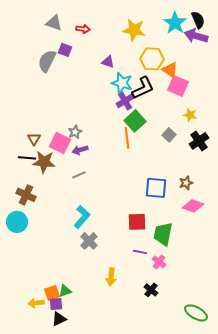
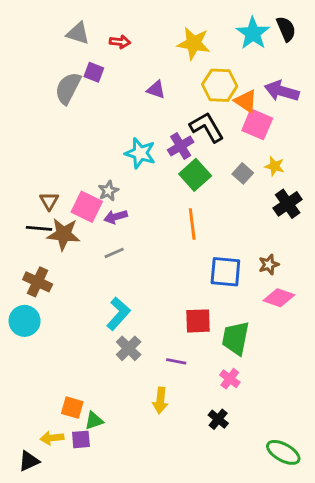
purple arrow: (196, 36) -> (282, 91), moved
cyan star: (122, 83) -> (140, 153), moved
black L-shape: (143, 88) -> (207, 127), turned -95
gray square: (169, 135) -> (243, 173), moved
orange line: (127, 138) -> (192, 224), moved
purple line: (140, 252) -> (176, 361), moved
orange square: (52, 293) -> (72, 408), moved, turned 35
black triangle: (59, 319) -> (29, 461), moved

